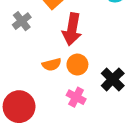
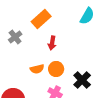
red arrow: (72, 29) -> (52, 43), size x0.6

